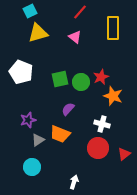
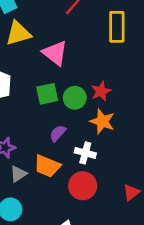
pink triangle: (75, 37) -> (55, 53), moved, size x1.5
orange star: (113, 96) -> (102, 121), moved
white cross: (102, 124) -> (85, 153), moved
red circle: (98, 148) -> (83, 186), moved

